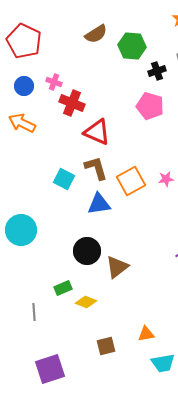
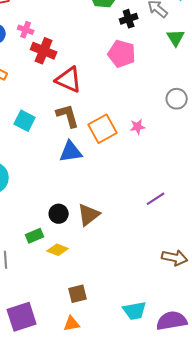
cyan square: (64, 179) -> (25, 121), moved
black circle: (87, 251) -> (59, 214), moved, size x0.7
orange triangle: (146, 334) -> (72, 324), moved

